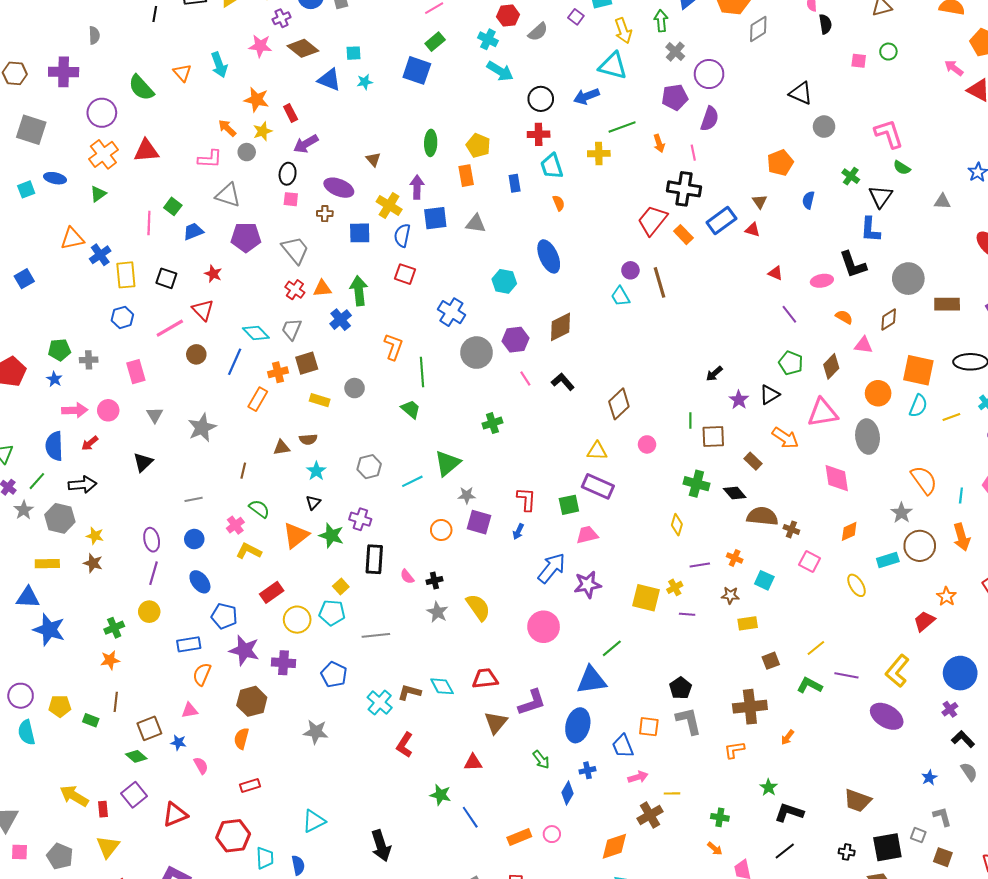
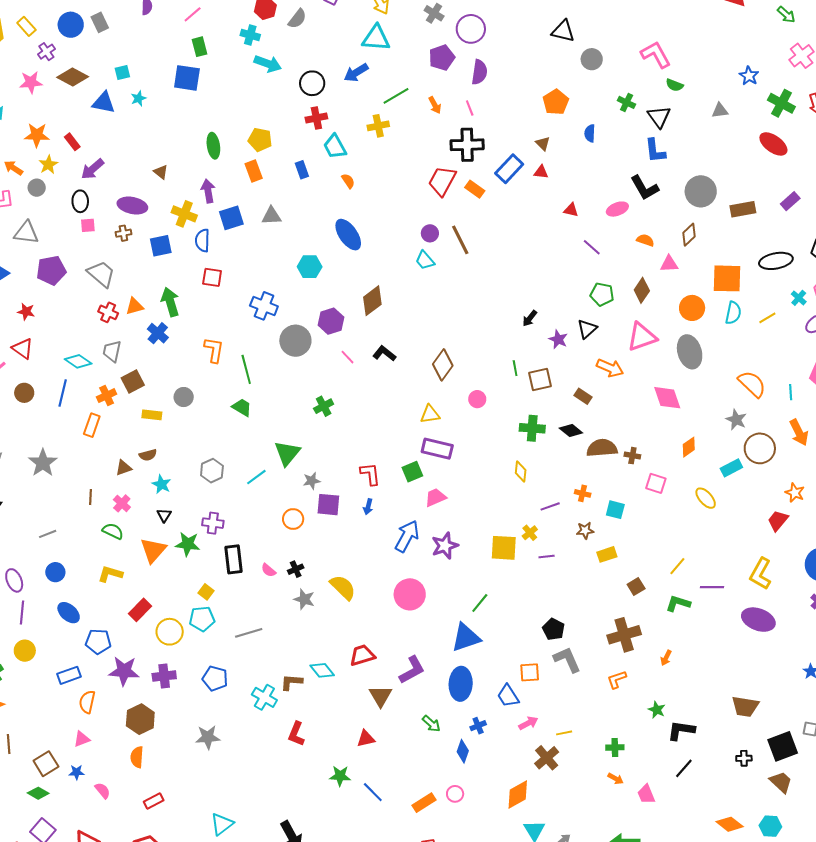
green rectangle: (435, 42) -> (199, 47), turned -54
pink cross: (235, 525) -> (122, 503), moved

